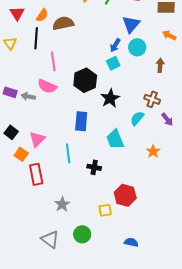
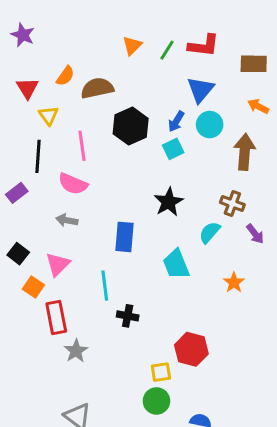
red triangle: (17, 13) -> (27, 88), moved
black line: (36, 38) -> (38, 156), moved
yellow triangle: (10, 43) -> (49, 115), moved
brown arrow: (160, 65) -> (245, 152), size x1.6
black hexagon: (85, 80) -> (131, 126), moved
purple rectangle: (10, 92) -> (17, 193), turned -56
gray arrow: (28, 96) -> (67, 220), moved
black cross: (94, 167) -> (128, 316), moved
gray star: (62, 204) -> (76, 351), moved
green circle: (82, 234) -> (156, 401), moved

